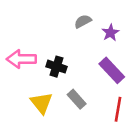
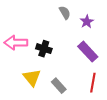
gray semicircle: (83, 21) -> (65, 13), turned 88
gray rectangle: (77, 99) -> (59, 86), moved

